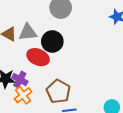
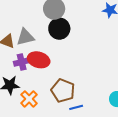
black circle: (52, 41) -> (59, 29), moved
purple cross: (20, 80) -> (22, 62), moved, turned -35

